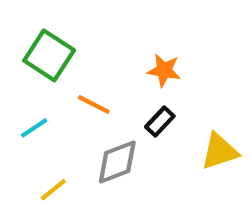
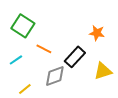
orange star: (164, 70) -> (97, 33), moved
black rectangle: (160, 121) -> (75, 57), size x1.5

